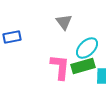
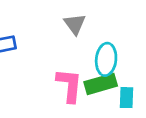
cyan ellipse: (87, 48) -> (106, 59), turned -40

